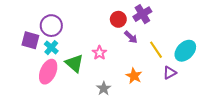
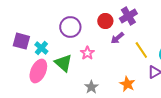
purple circle: (51, 26) -> (70, 27), moved
purple arrow: (131, 37) -> (117, 38), turned 96
orange star: (134, 76) -> (127, 84), moved

